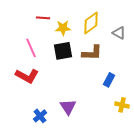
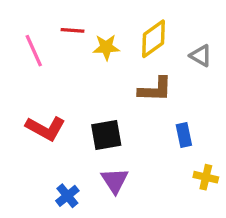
pink line: (31, 48) -> (34, 51), moved
black square: (63, 51) -> (106, 135), moved
blue rectangle: (109, 80) -> (184, 135), turned -40

